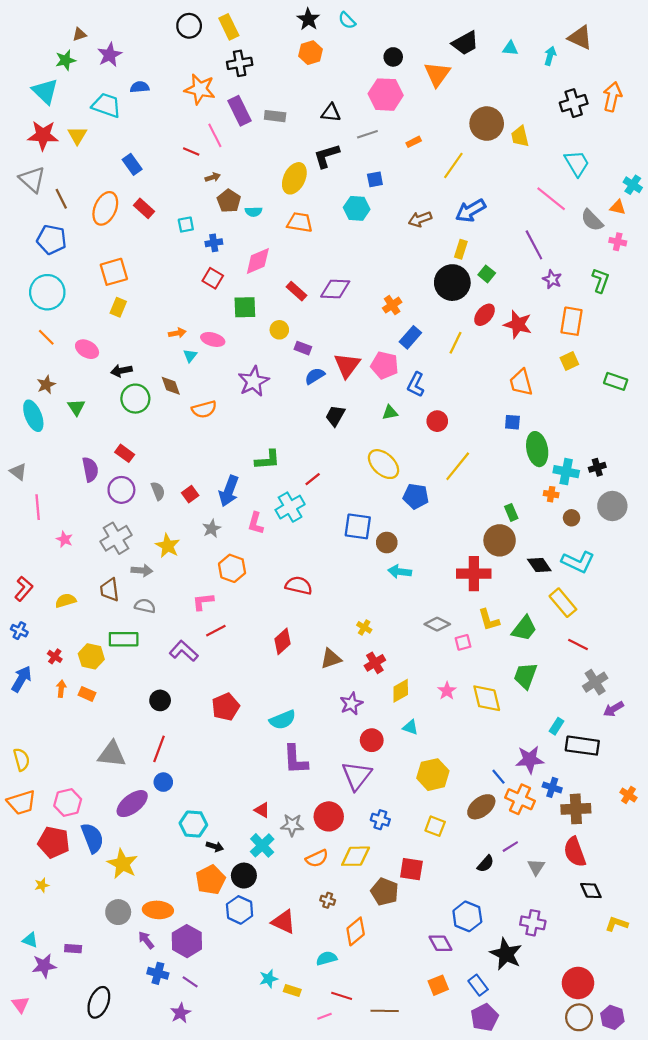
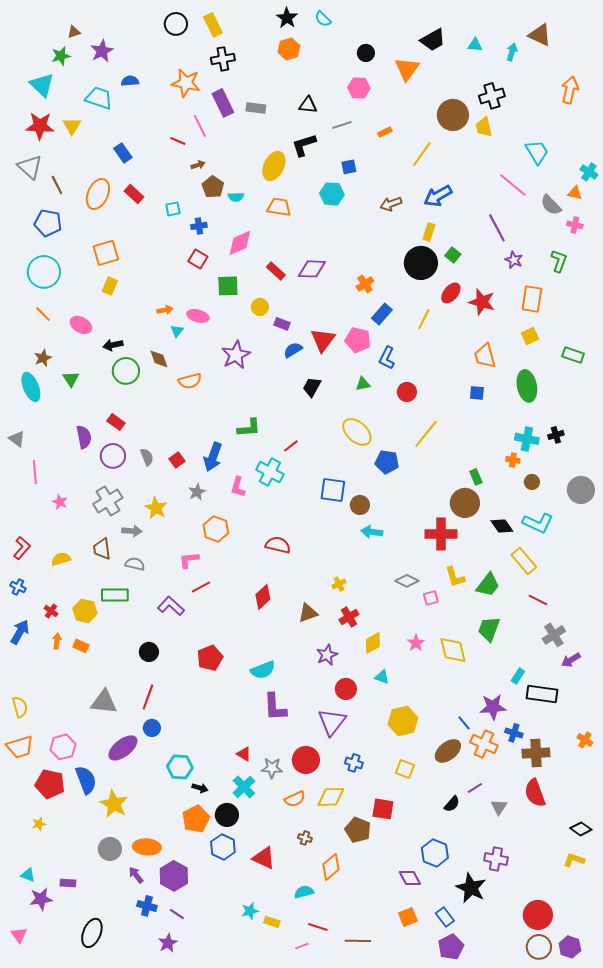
pink hexagon: (386, 95) -> (359, 88), size x0.7
black cross: (574, 103) -> (492, 96), moved
green ellipse: (537, 449) -> (527, 386), moved
gray circle: (612, 506) -> (581, 490), moved
cyan cross: (290, 507) -> (270, 472), turned -32
yellow cross: (364, 627) -> (339, 584), turned 32
black diamond: (591, 891) -> (581, 829), moved, turned -30

